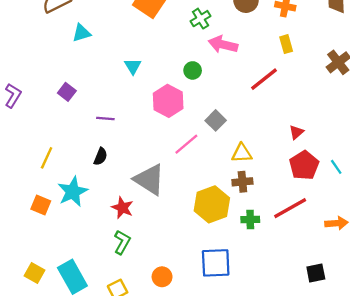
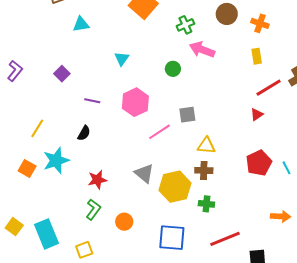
red line: (264, 79) -> (269, 88), moved
pink hexagon: (168, 101) -> (135, 102), moved
gray square: (216, 120) -> (187, 115), turned 30
red triangle: (296, 132) -> (257, 115), moved
gray triangle: (149, 179) -> (144, 173), moved, size x0.7
red star: (122, 208) -> (97, 180), turned 30
red line: (290, 208) -> (225, 239), moved
orange circle: (162, 277) -> (124, 222), moved

